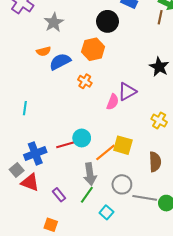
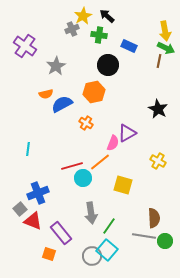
red line: (67, 144) -> (72, 166), moved
orange line: (105, 152) -> (100, 162), moved
brown semicircle: (155, 162) -> (154, 218), moved
gray circle: (122, 184) -> (92, 256), moved
purple rectangle: (59, 195) -> (61, 233), size x1.6
green line: (87, 195) -> (109, 226), moved
cyan square: (106, 212) -> (107, 250), size x1.5
orange square: (51, 225) -> (49, 254), moved

